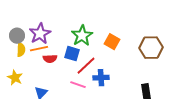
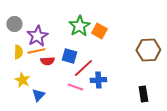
gray circle: (17, 36) -> (14, 24), moved
green star: (82, 36) -> (79, 26), moved
orange square: (112, 42) -> (99, 31), moved
yellow star: (15, 78) -> (22, 80), moved

